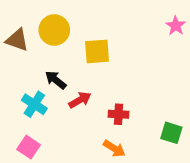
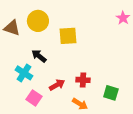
red arrow: (80, 100) -> (57, 85), moved
green square: (171, 133) -> (111, 93), moved
pink square: (29, 147) -> (34, 98), moved

